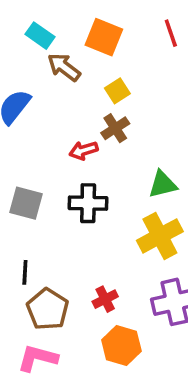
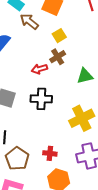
green triangle: (163, 184) -> (85, 76), moved
red cross: (105, 299) -> (50, 153), turned 32

